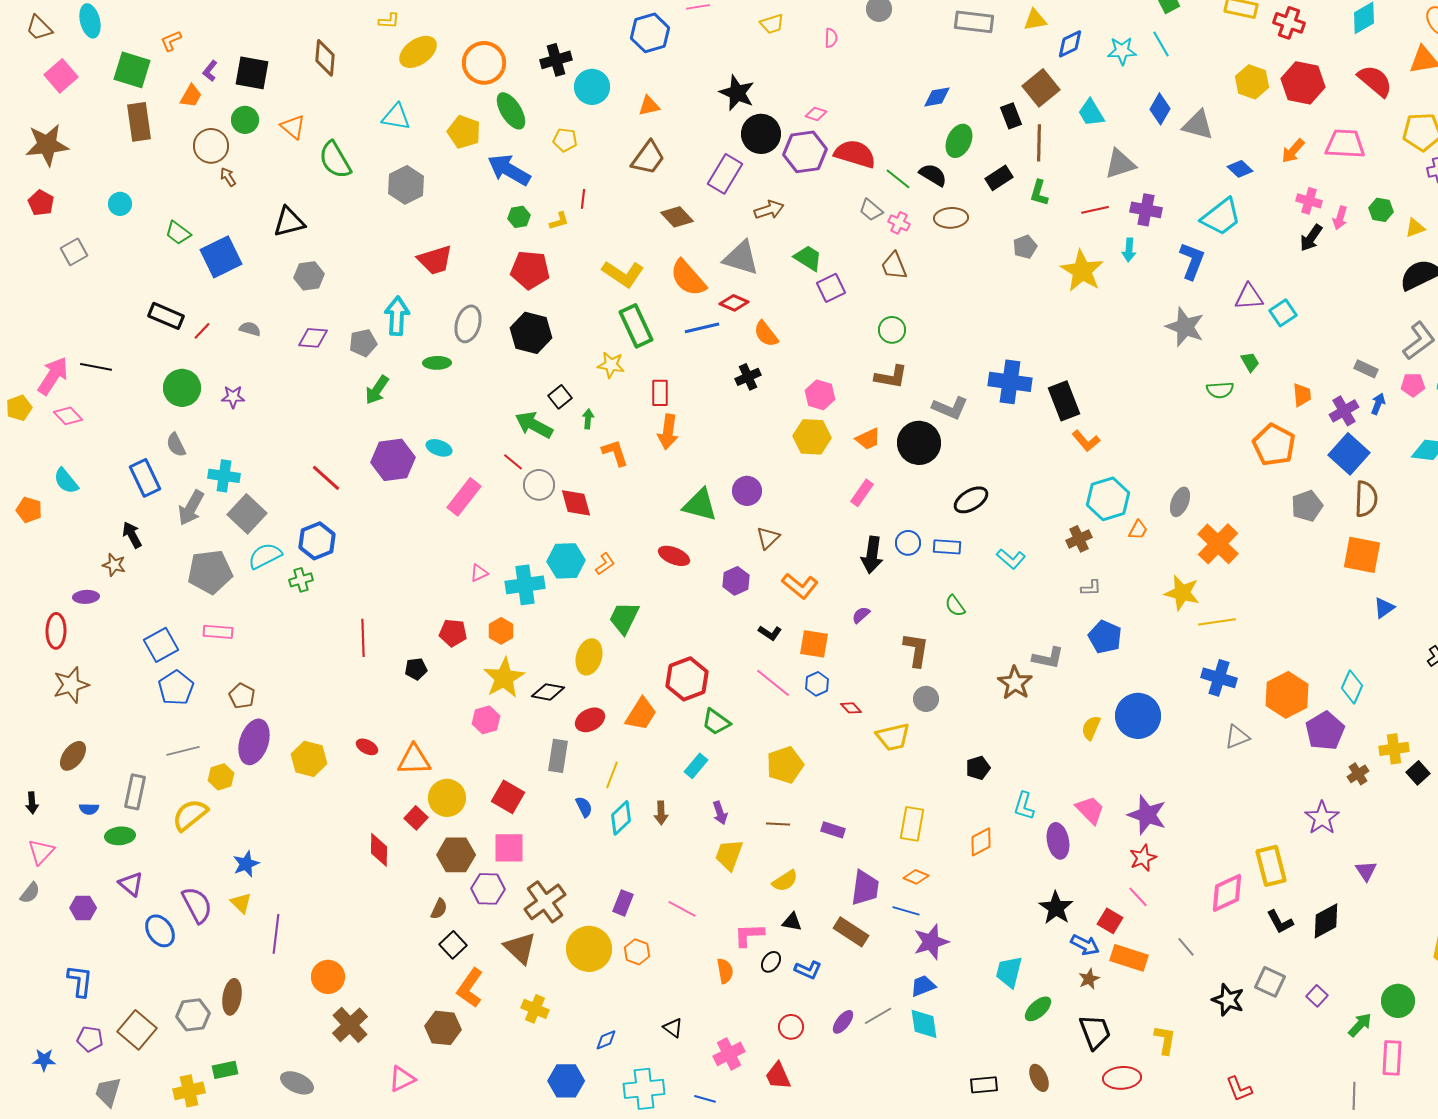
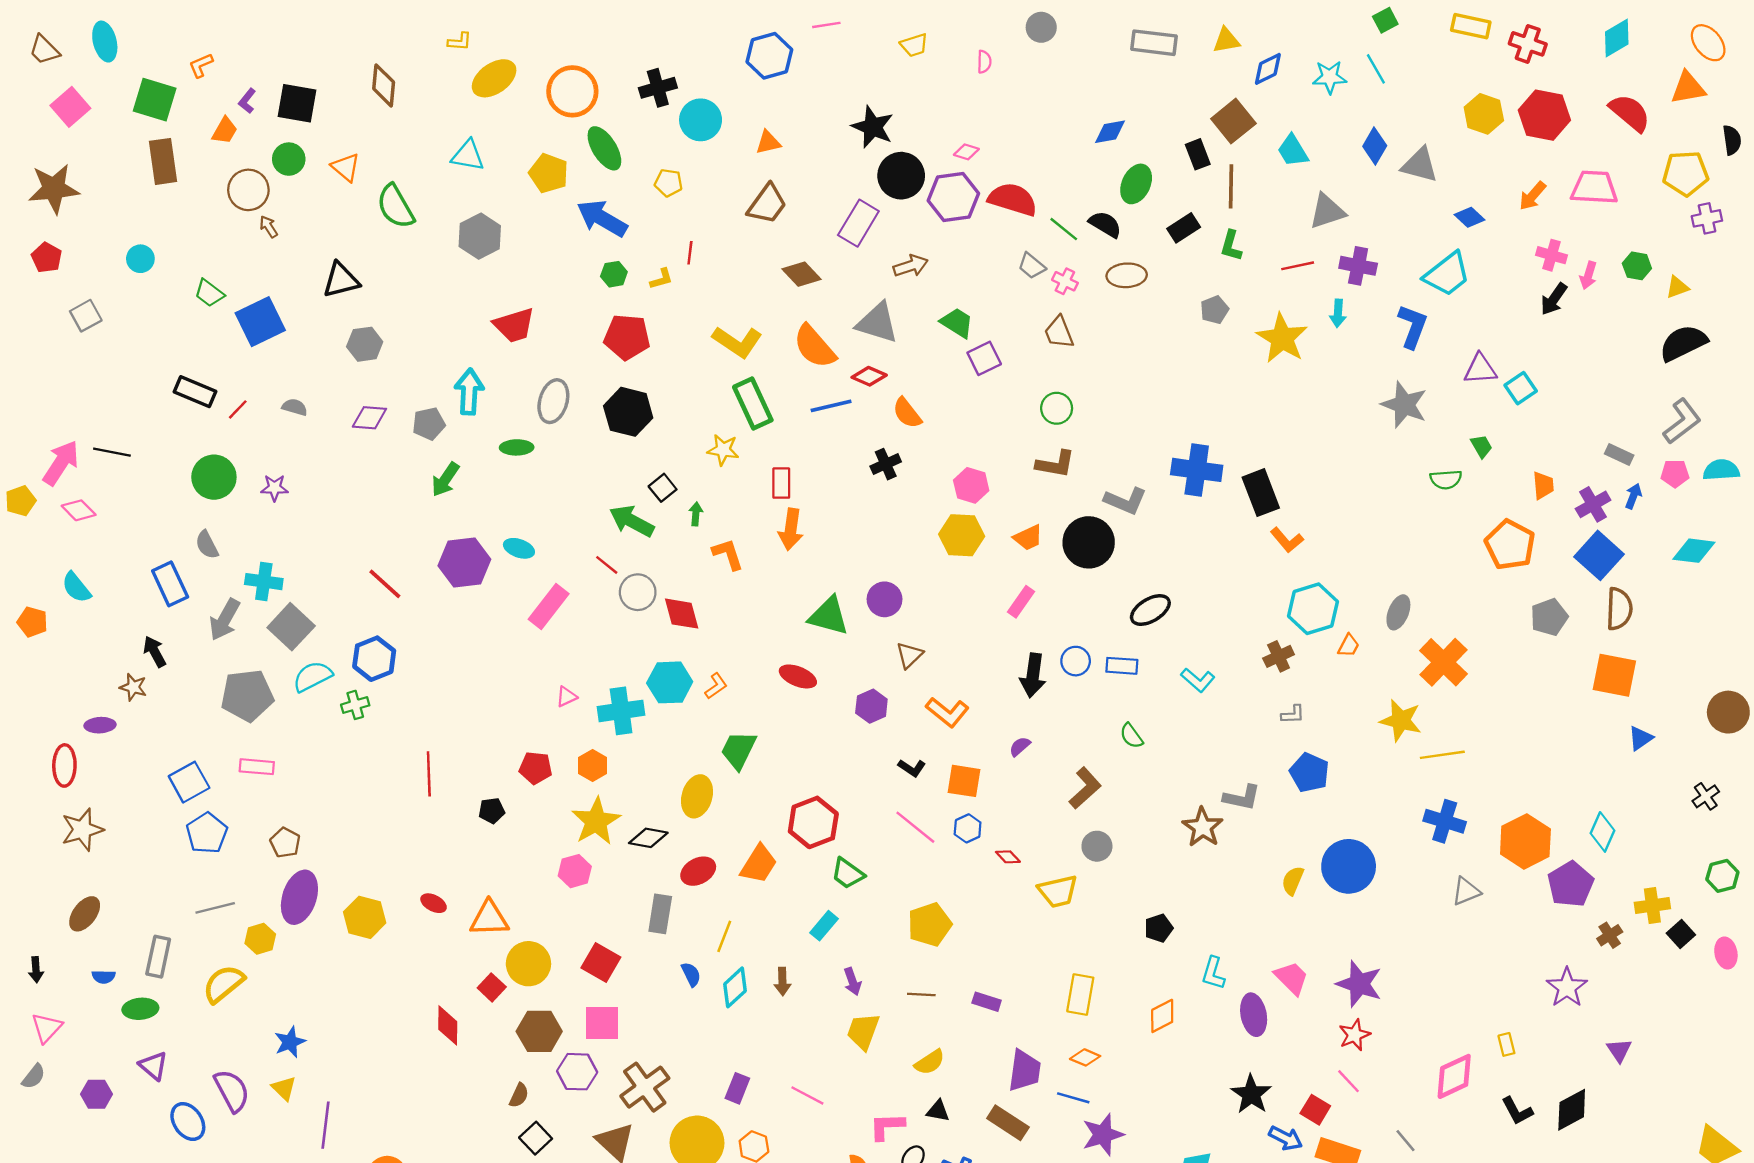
brown L-shape: (916, 650) -> (1085, 788), turned 39
yellow rectangle: (1271, 866) -> (1506, 1044), size x0.5

